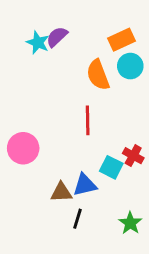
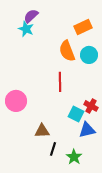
purple semicircle: (57, 37) -> (31, 16), moved
cyan circle: (130, 66) -> (89, 55), moved
blue triangle: (85, 185) -> (87, 130), moved
green star: (130, 223) -> (74, 157), moved

